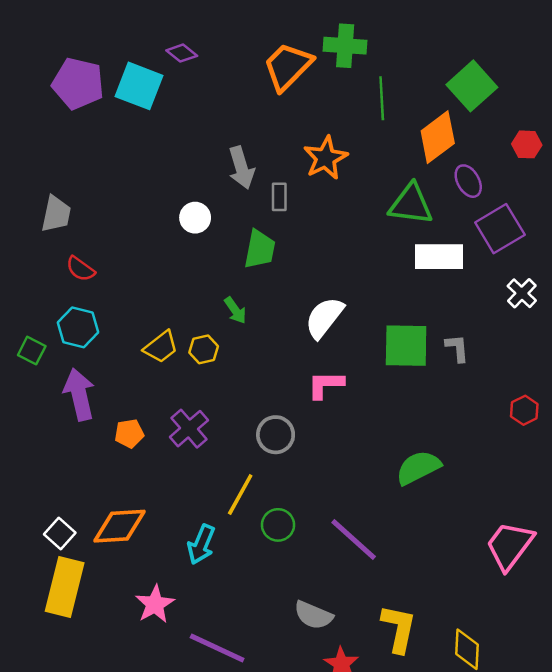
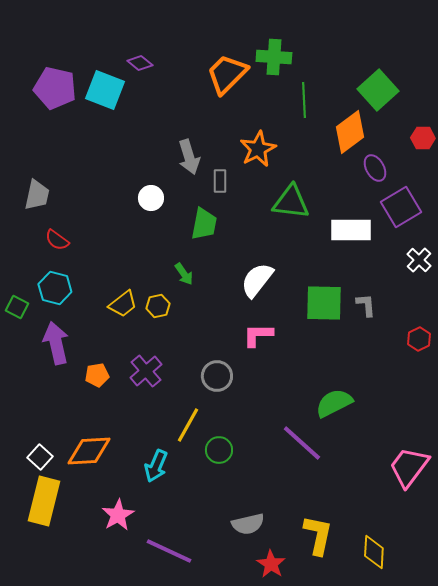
green triangle: (411, 204) -> (291, 202), moved
red hexagon: (524, 410) -> (419, 339), moved
purple line: (354, 540) -> (302, 443), moved
gray semicircle: (313, 615) -> (248, 524), turned -36

